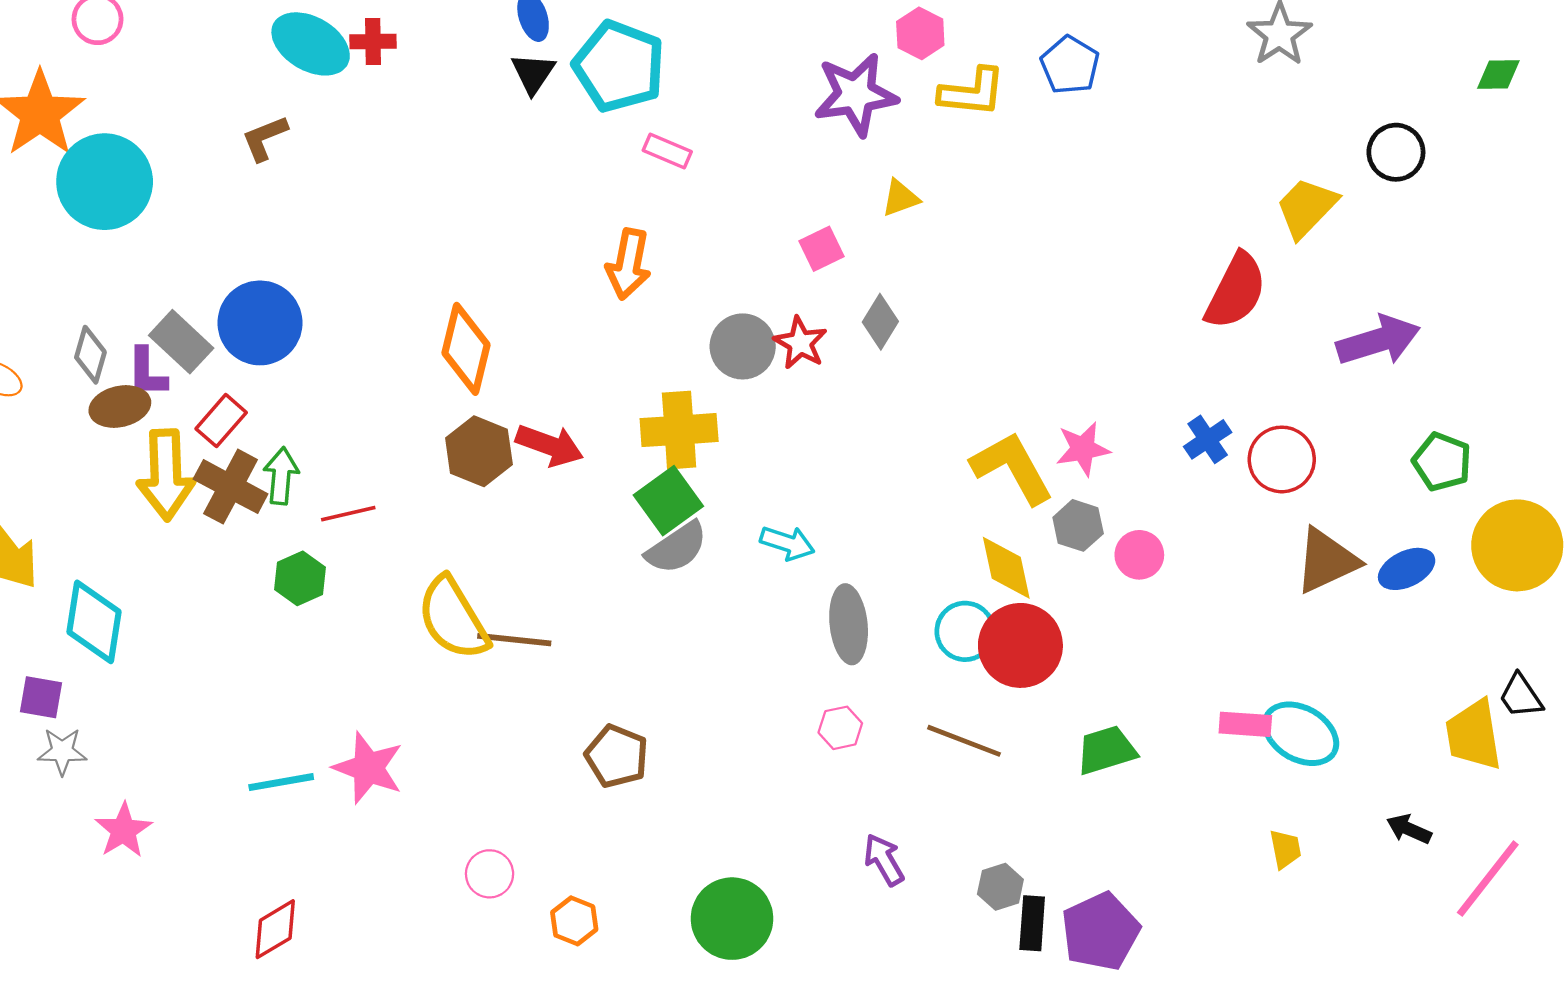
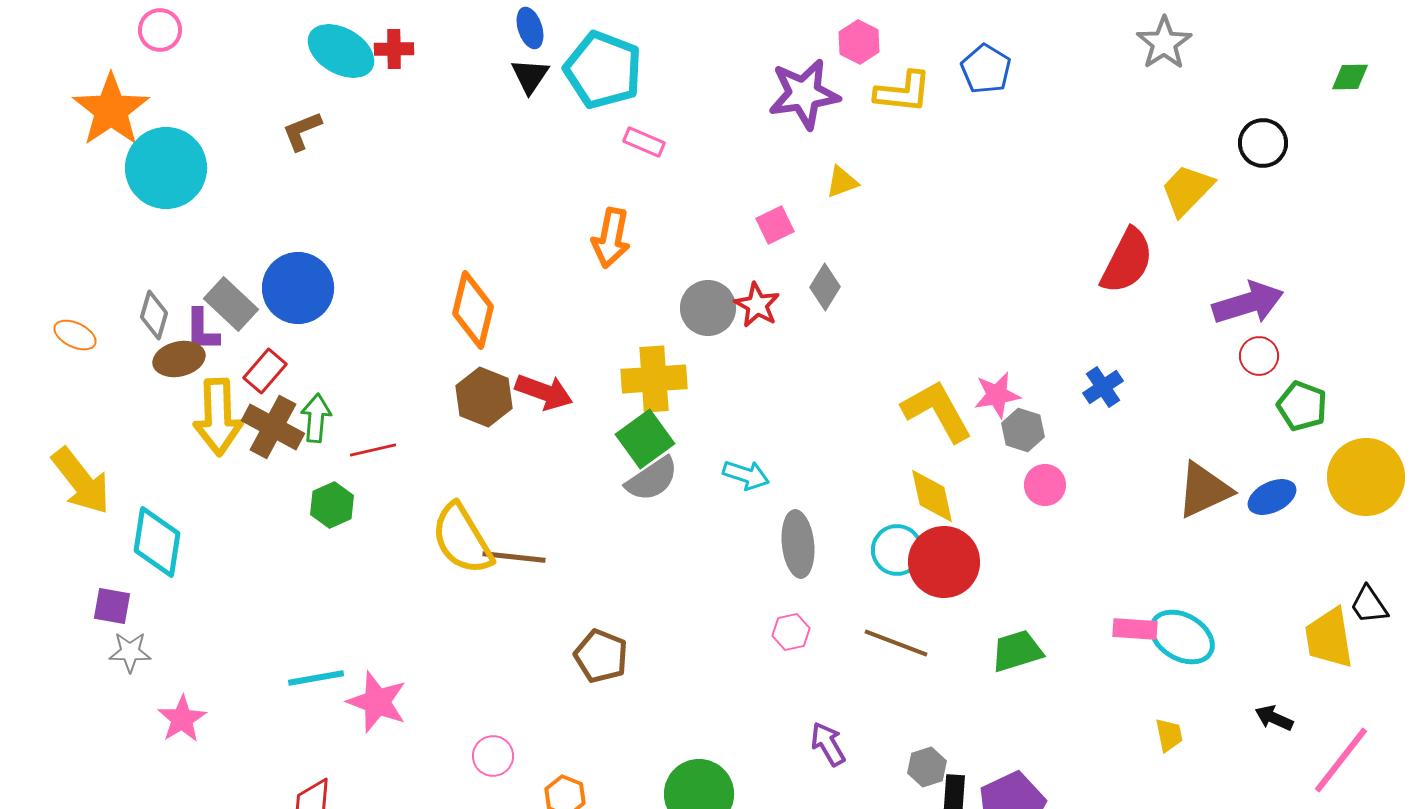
red circle: (1282, 459) -> (1259, 356), moved, size x0.7
gray hexagon: (1078, 525) -> (1023, 430), moved
pink star: (368, 768) -> (377, 702), moved

